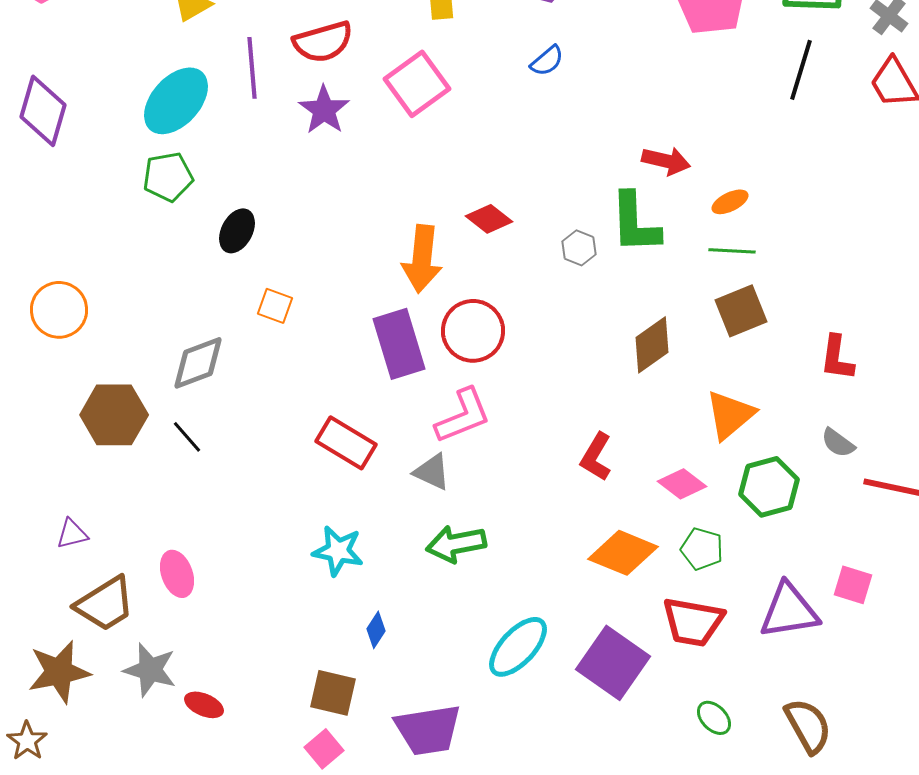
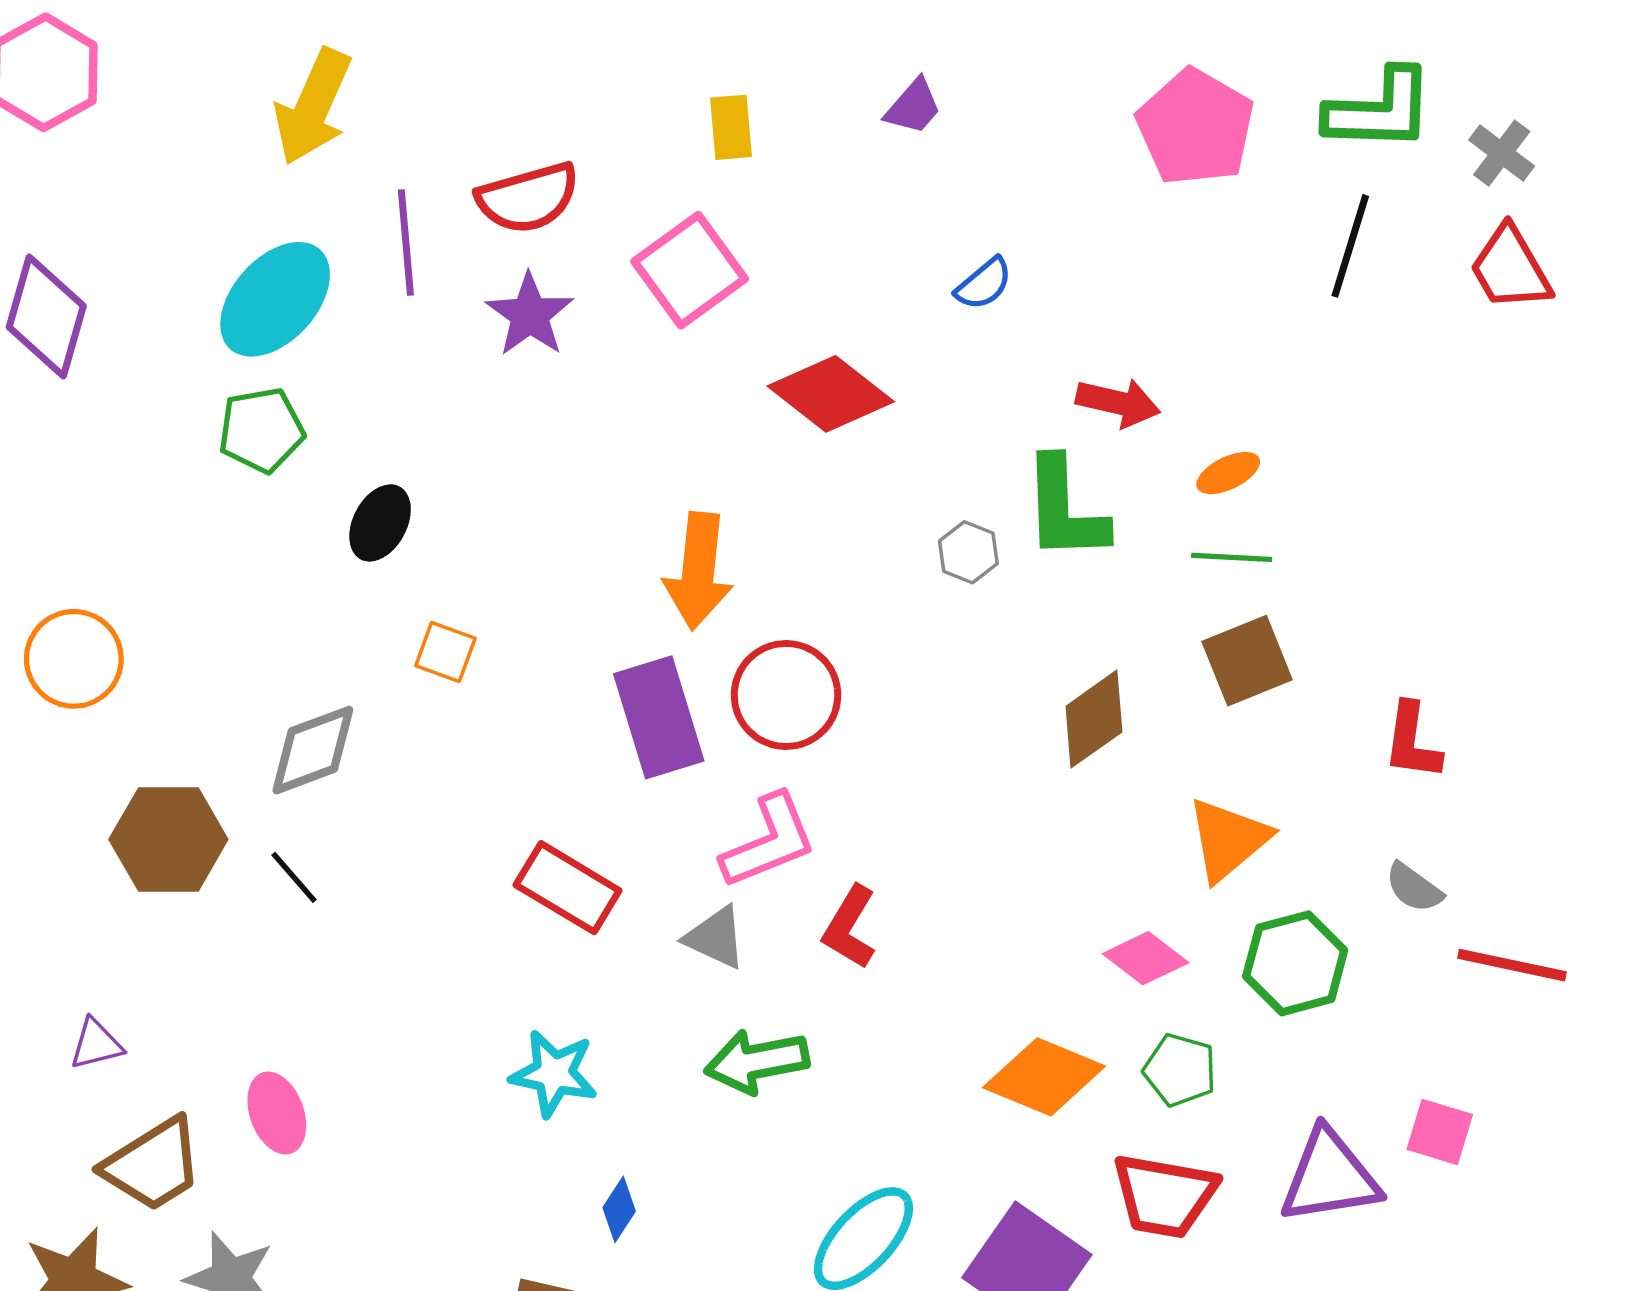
blue semicircle: (547, 61) -> (984, 284), moved
red diamond: (489, 219) -> (831, 394), moved, size x1.5
red L-shape: (596, 457) -> (850, 927), moved

